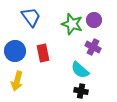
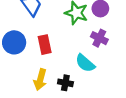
yellow arrow: (17, 81) -> (40, 80), moved
black cross: (81, 91) -> (65, 83), moved

